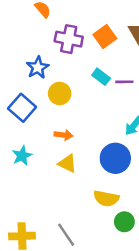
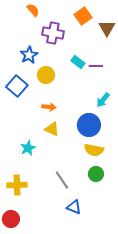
orange square: (105, 36) -> (83, 16), moved
cyan star: (22, 156) -> (28, 148), moved
yellow semicircle: (106, 198) -> (94, 150), moved
gray line: (66, 235) -> (62, 180), moved

